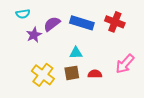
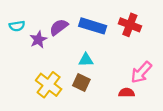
cyan semicircle: (23, 14) -> (17, 26), moved
brown square: (72, 73) -> (81, 82), turned 35
red semicircle: (95, 74) -> (127, 93), moved

